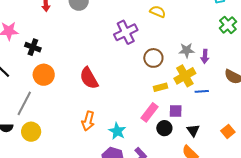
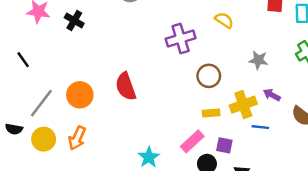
black cross: (33, 47) -> (74, 20), moved
gray star: (187, 50) -> (258, 60), moved
purple arrow: (205, 56) -> (272, 95), moved, turned 104
orange circle: (44, 75) -> (80, 95), moved
orange arrow: (88, 121) -> (77, 138), moved

